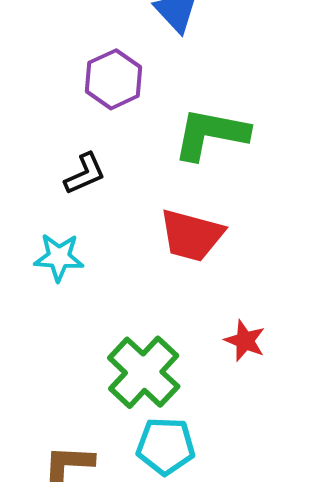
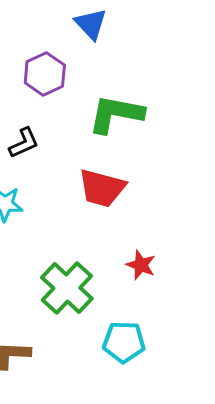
cyan pentagon: (166, 446) -> (124, 342), moved

